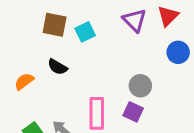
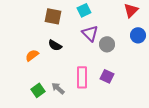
purple triangle: (135, 20) -> (90, 33), moved
cyan square: (85, 32) -> (84, 10), moved
gray circle: (140, 86) -> (107, 44), moved

